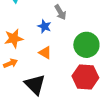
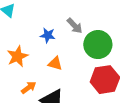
gray arrow: (60, 12) -> (75, 26), moved
orange arrow: (11, 63) -> (29, 88), moved

